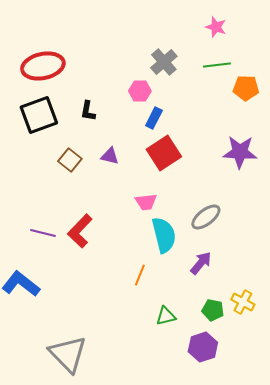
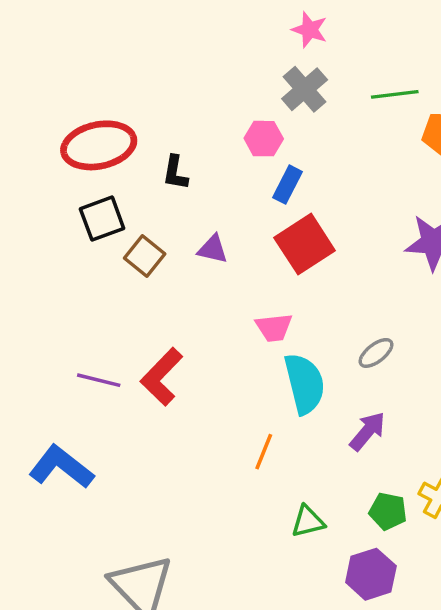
pink star: (216, 27) -> (310, 30), moved
red ellipse: (43, 66) -> (99, 145), moved
black square: (39, 115) -> (102, 219), moved, size x0.7
gray ellipse: (206, 217) -> (376, 353), size x0.7

